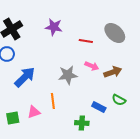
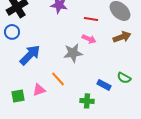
pink arrow: (92, 66) -> (89, 39), moved
brown arrow: (113, 72) -> (122, 37), moved
orange line: (53, 101) -> (58, 79), turned -35

